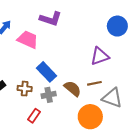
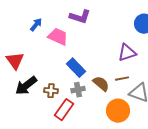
brown cross: (25, 89) -> (51, 91), moved
red rectangle: (34, 116) -> (64, 110), size x1.5

